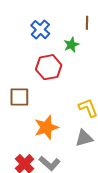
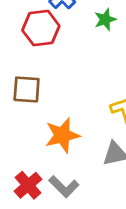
red hexagon: (49, 67) -> (41, 28), moved

